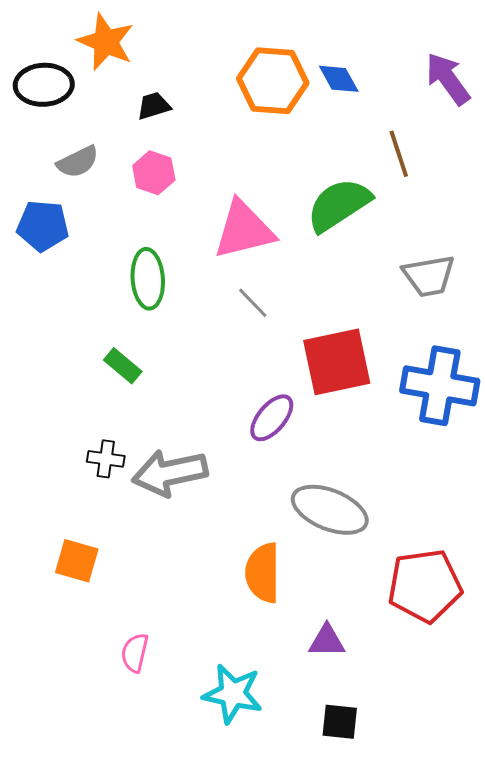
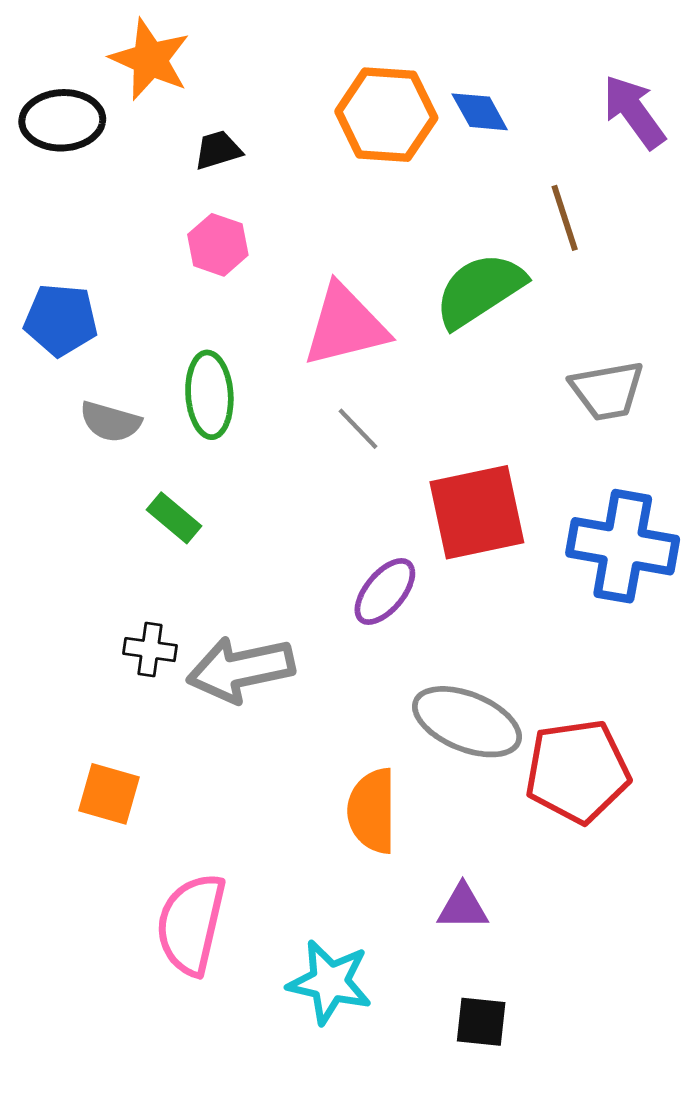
gray semicircle: (78, 162) -> (110, 422), moved, turned 42
red pentagon: (425, 586) -> (577, 771), moved
pink semicircle: (135, 653) -> (191, 924), size x1.8

